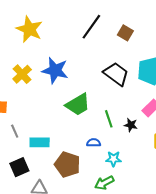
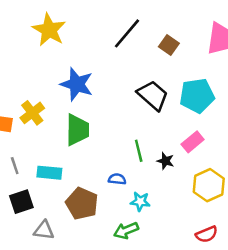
yellow cross: (22, 74) -> (32, 113), moved
green trapezoid: (78, 105) -> (77, 130), moved, turned -64
gray line: (15, 131) -> (15, 166), moved

